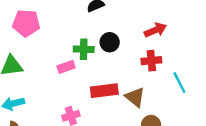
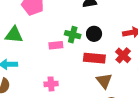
red cross: (151, 61) -> (123, 55), turned 35
red rectangle: (104, 91) -> (94, 58), moved

